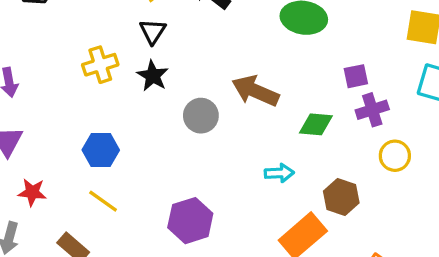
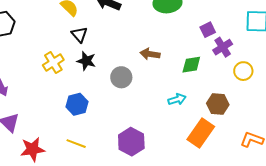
brown arrow: (255, 91) -> (150, 54), size x0.7
blue hexagon: (101, 150) -> (77, 104), moved
red star: (32, 192) -> (33, 149), size x1.4

